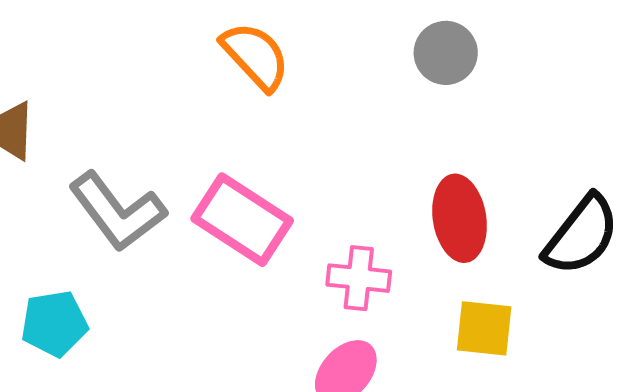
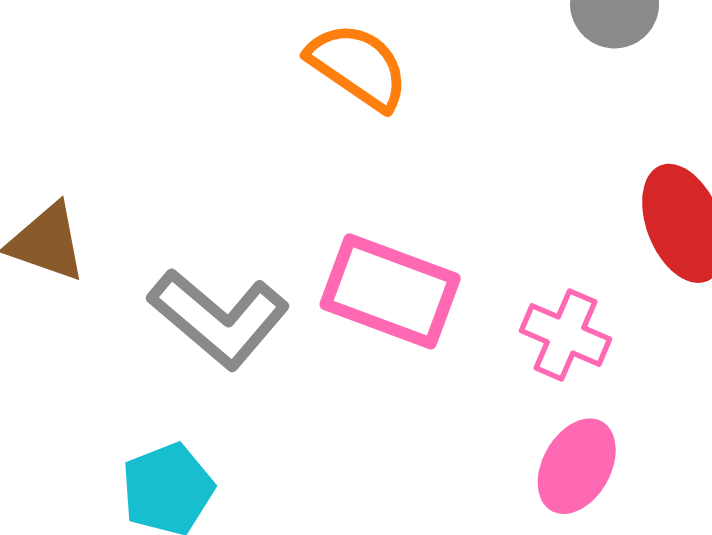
pink cross: (359, 278) -> (565, 335), turned 30

